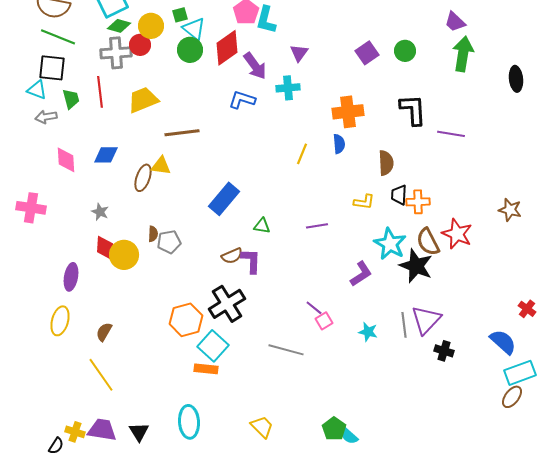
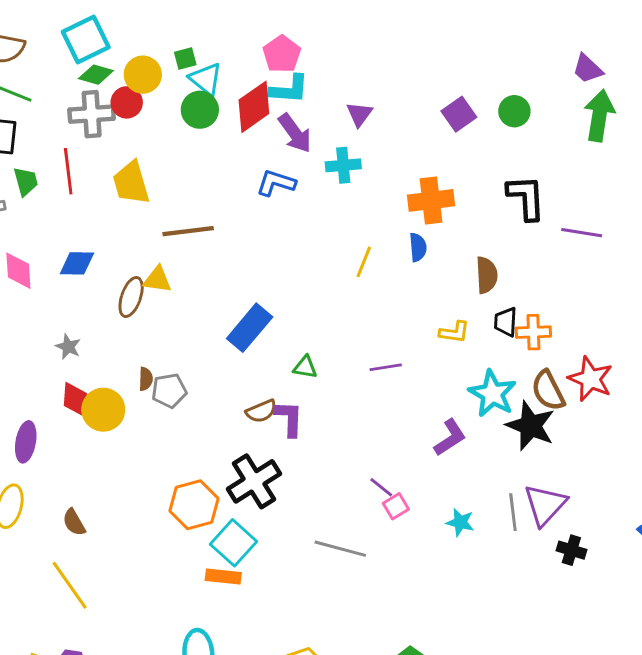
cyan L-shape: (266, 20) -> (289, 89), moved, turned -100
yellow trapezoid: (143, 100) -> (131, 183), turned -84
brown semicircle: (104, 332) -> (74, 522), turned -60

